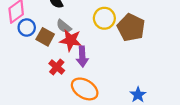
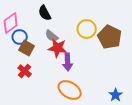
brown square: (45, 37) -> (27, 48), moved
red cross: (57, 67) -> (25, 71), moved

